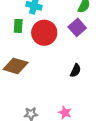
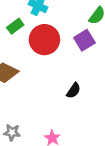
green rectangle: (18, 26) -> (15, 26), turned 40

